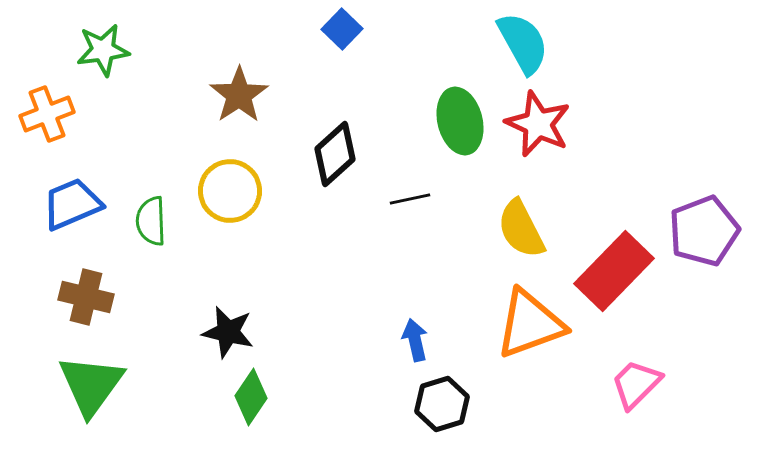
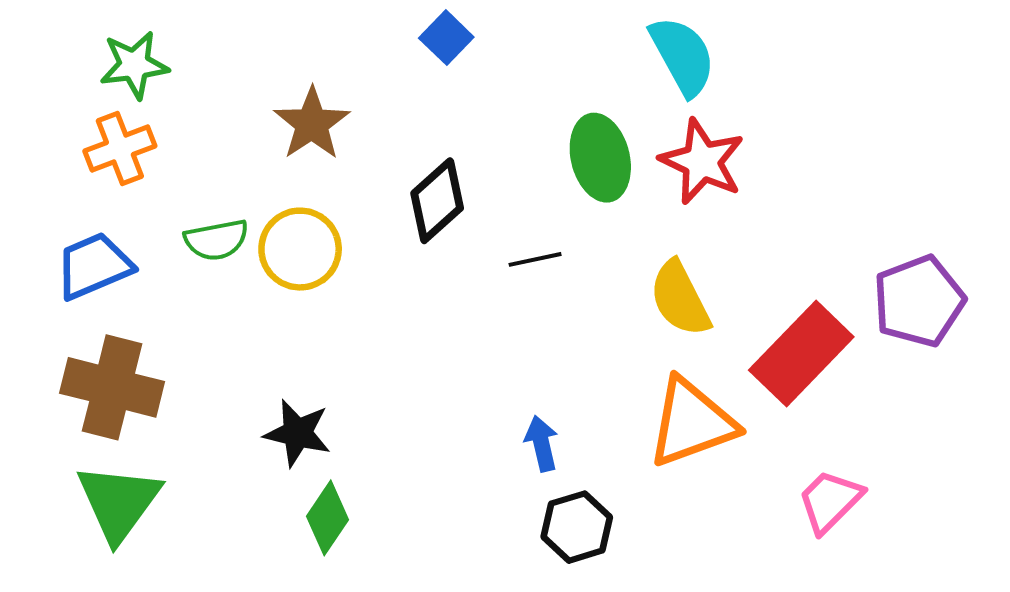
orange cross: (47, 114) -> (120, 148), moved
green semicircle: (151, 221) -> (217, 240), moved, turned -99
brown cross: (86, 297) -> (112, 387), size x1.4

